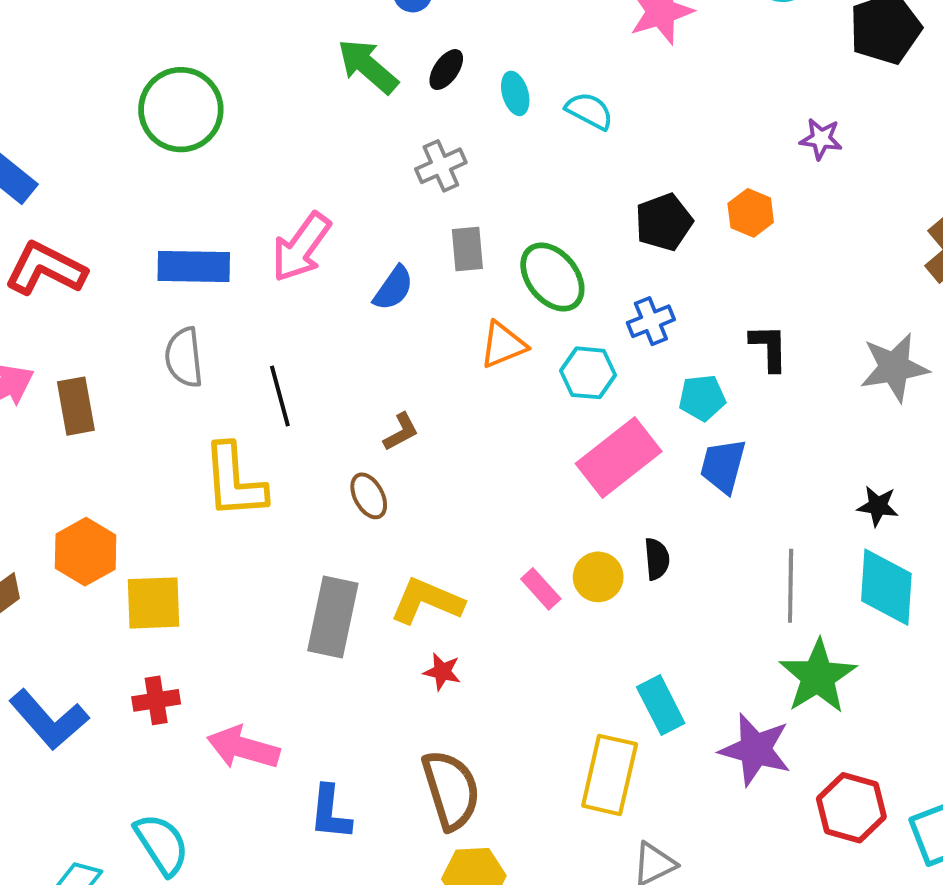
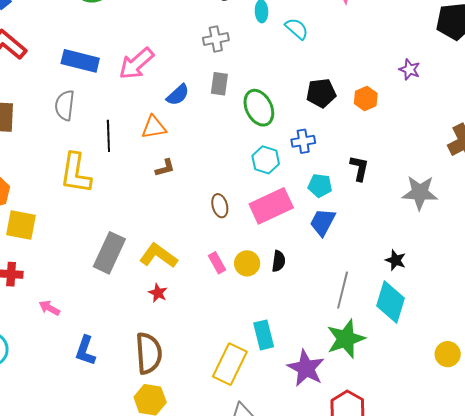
orange triangle: (503, 345) -> (154, 127), moved
brown ellipse: (369, 496) -> (220, 206), moved
pink arrow: (243, 748) -> (49, 308), size x0.6

